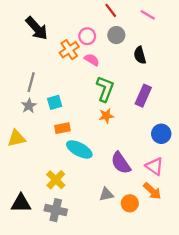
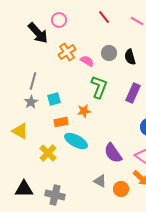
gray circle: (116, 35) -> (109, 53), moved
pink circle: (87, 36) -> (59, 20), moved
orange star: (106, 116) -> (84, 111), moved
yellow triangle: (16, 138) -> (20, 131), turned 42
yellow cross: (56, 180) -> (48, 153), moved
gray triangle: (106, 194) -> (100, 181), turned 40

